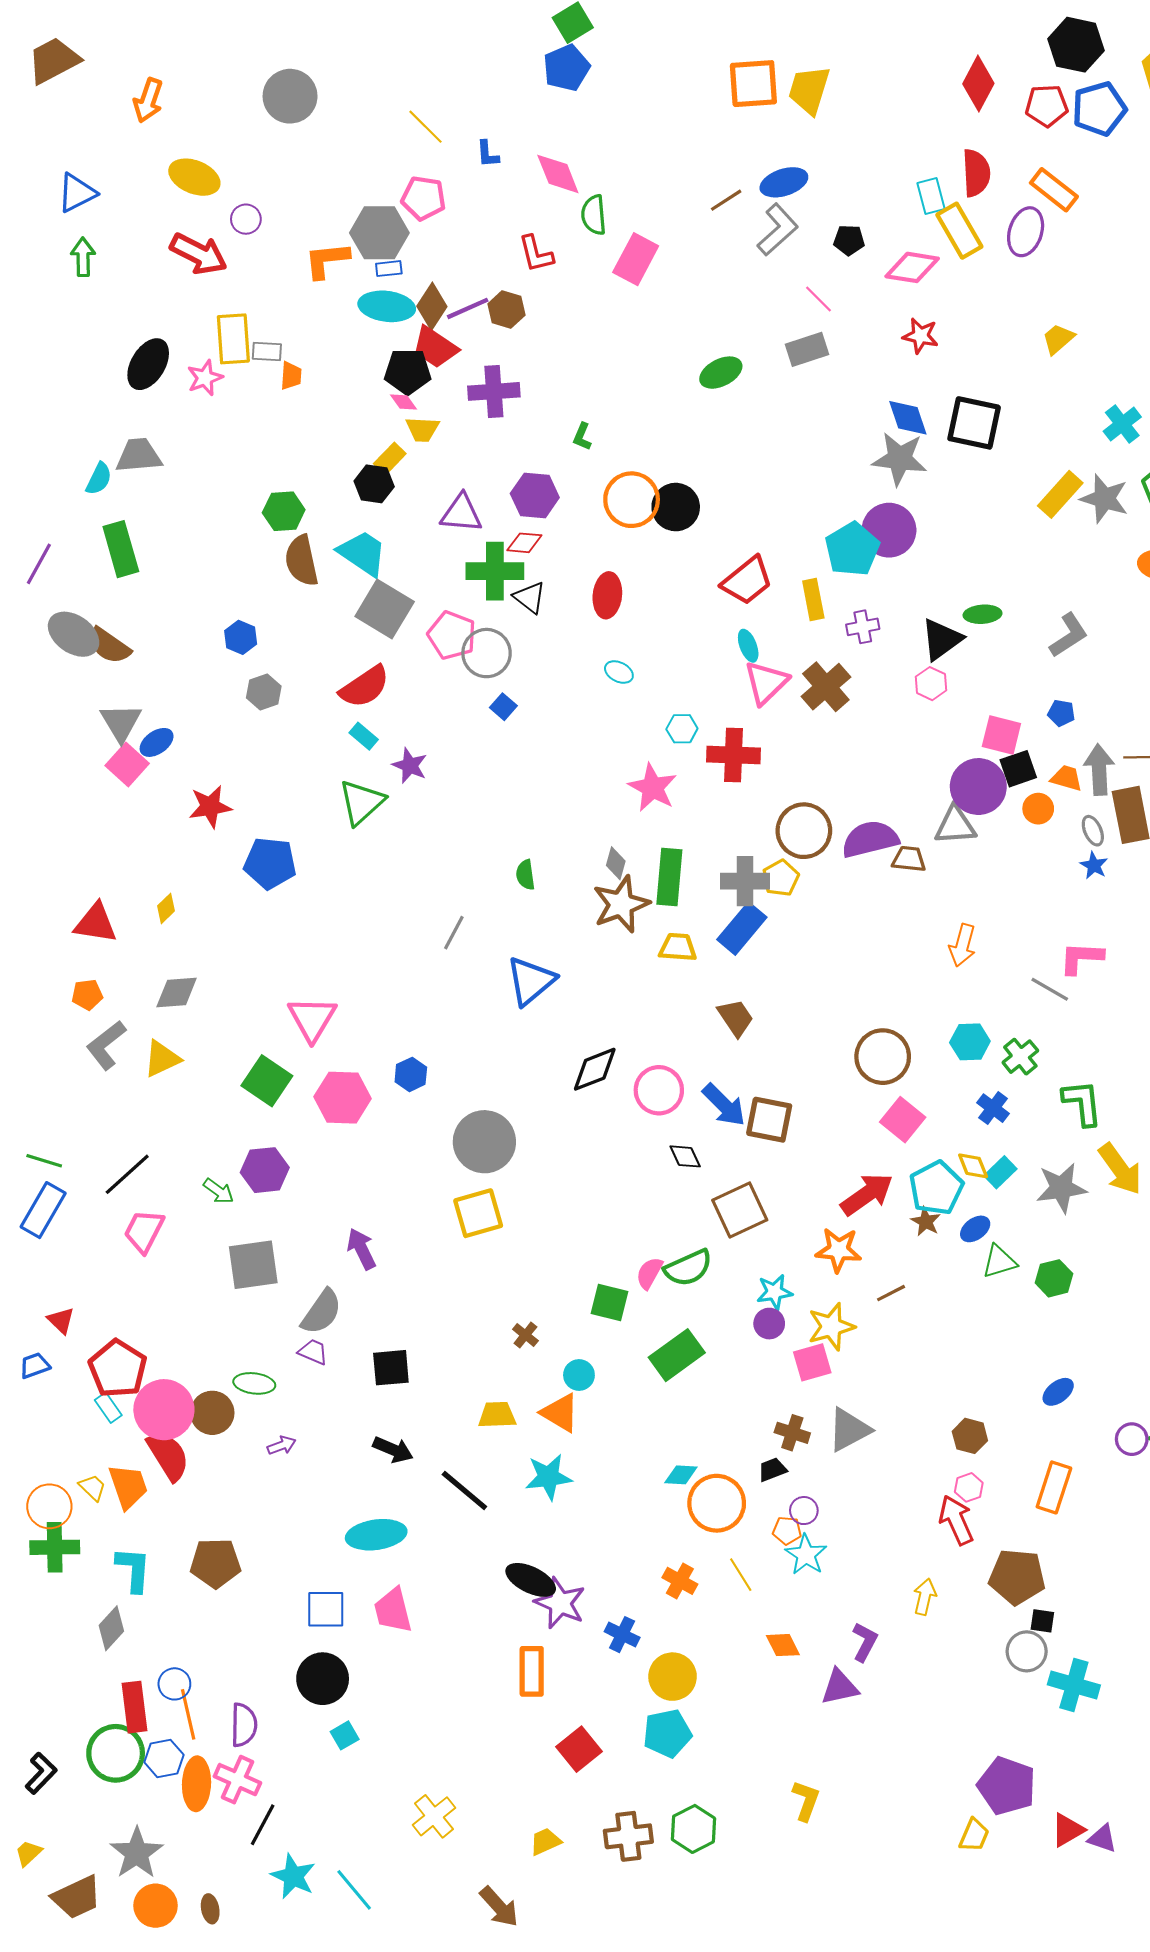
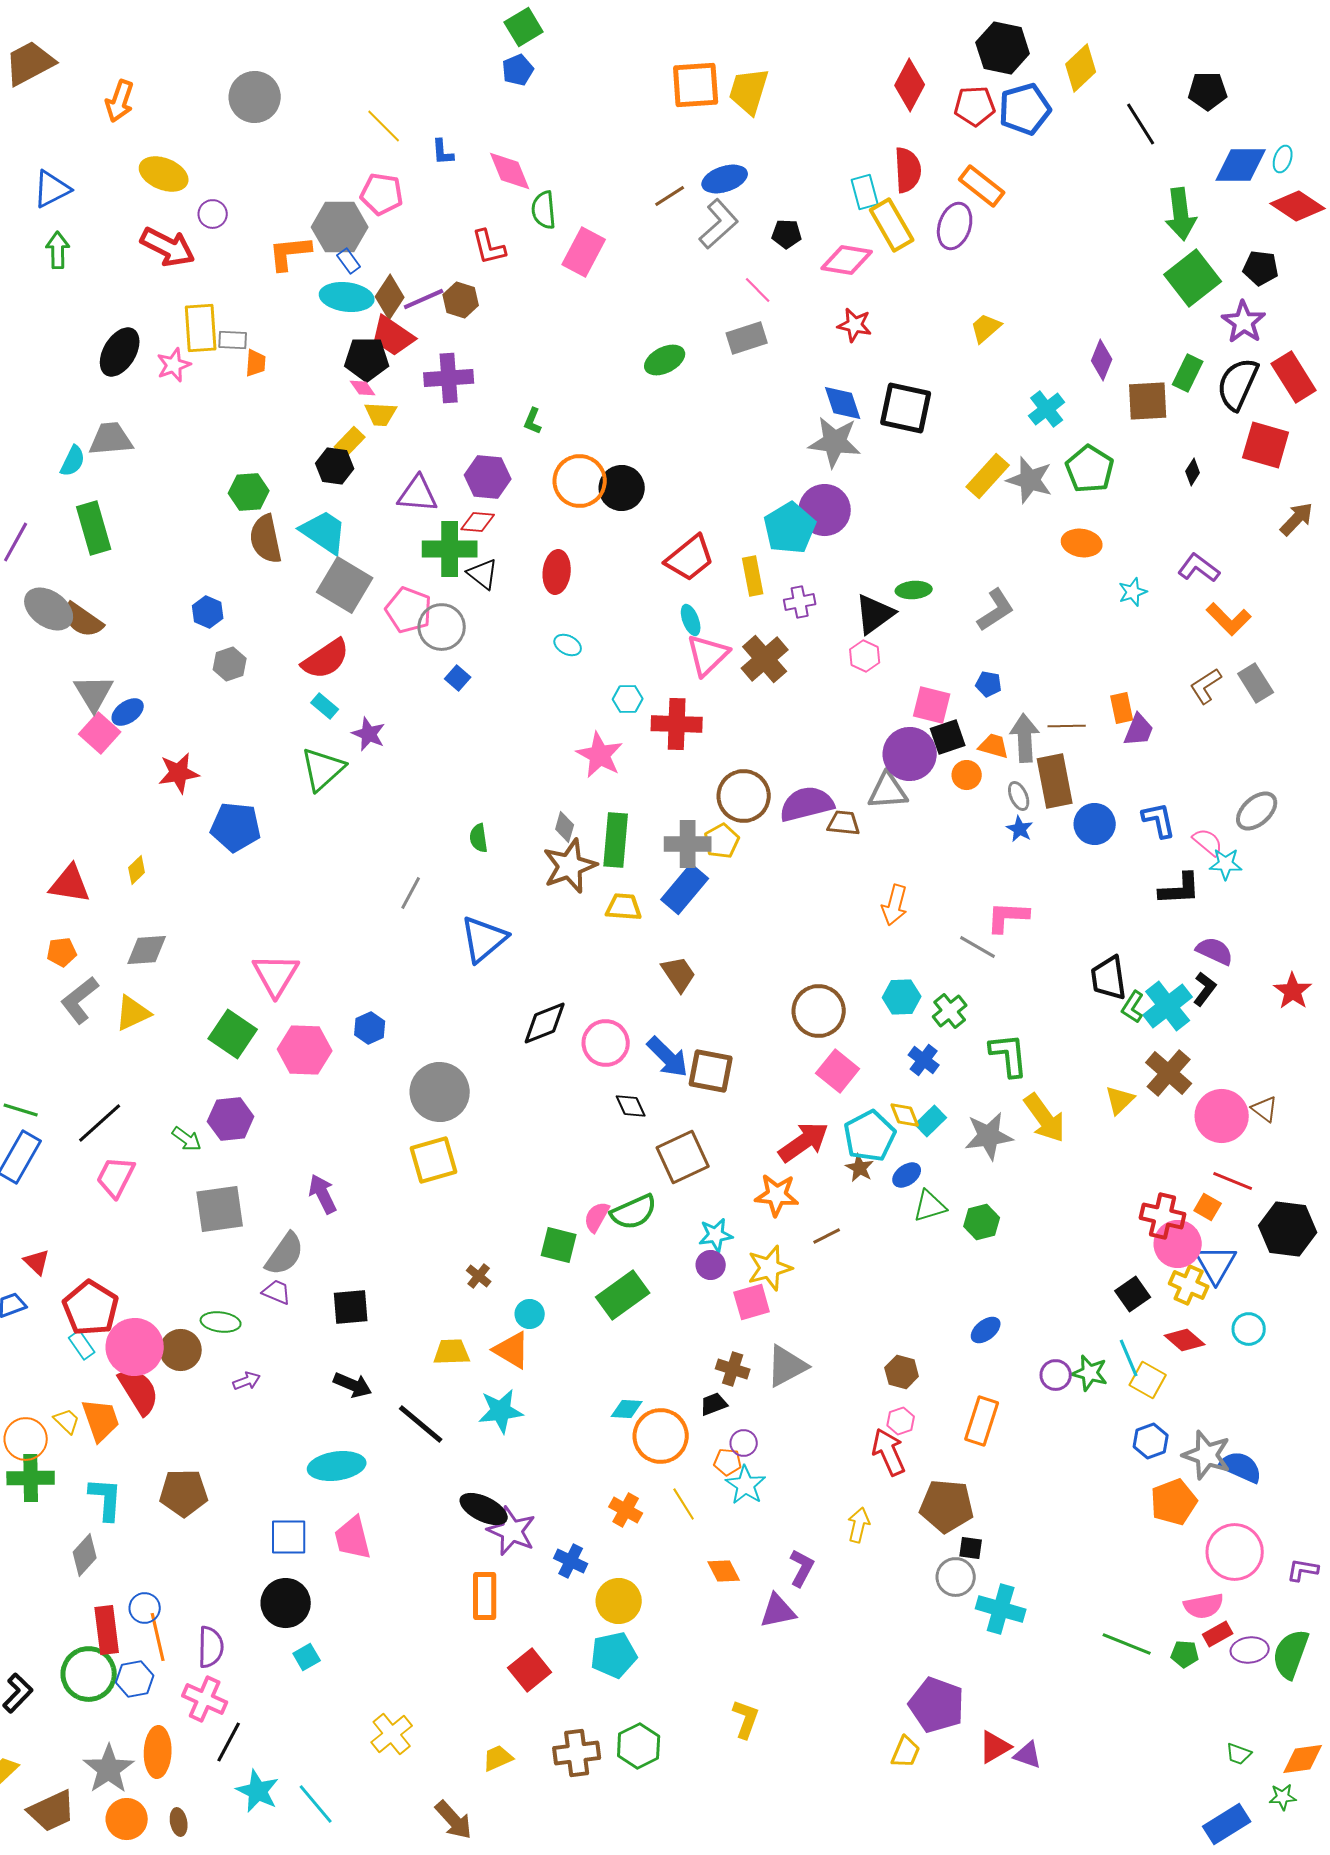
blue pentagon: (566, 68) -> (518, 70), size x0.7
blue rectangle: (389, 269) -> (349, 261), turned 60
orange ellipse: (197, 1784) -> (158, 1752), moved

